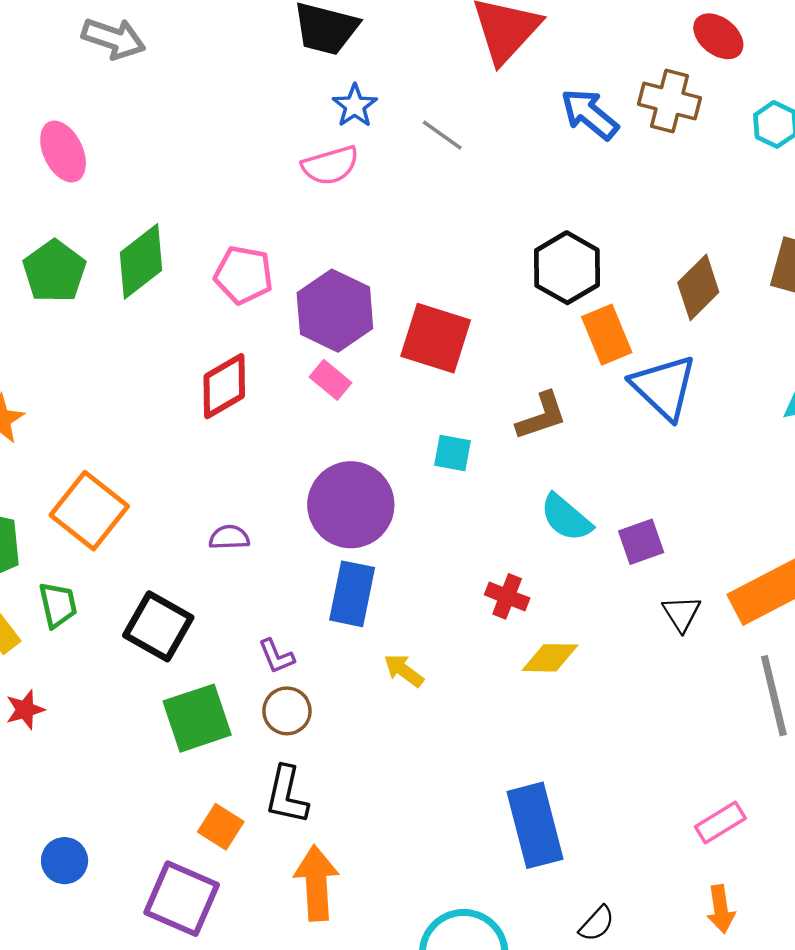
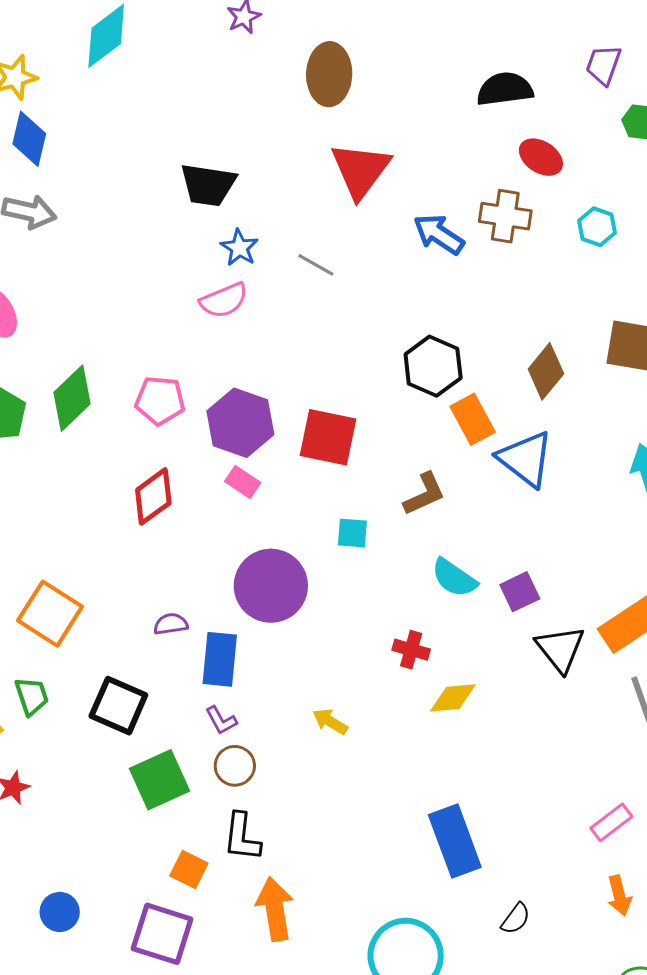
blue rectangle: (352, 594) -> (220, 659), moved
black triangle: (681, 613) -> (560, 649), size x1.5

